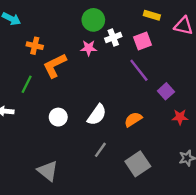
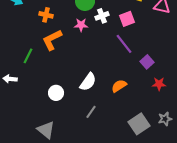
orange cross: (35, 46) -> (46, 15), moved
white circle: (58, 117) -> (56, 93), moved
gray square: (138, 164) -> (139, 124), moved

